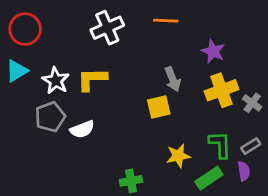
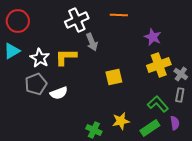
gray arrow: (173, 79) -> (92, 42), moved
green L-shape: (220, 145) -> (158, 104), turned -40
gray rectangle: (251, 146) -> (180, 95), moved, turned -48
yellow star: (178, 156) -> (121, 121), moved
green cross: (131, 181) -> (94, 130), turned 35

